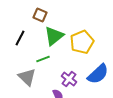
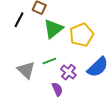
black line: (20, 38) -> (19, 20), moved
green line: (43, 59) -> (49, 61), moved

